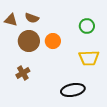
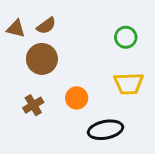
brown semicircle: (32, 18) -> (46, 26), turned -56
orange circle: (53, 41) -> (77, 98), moved

